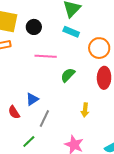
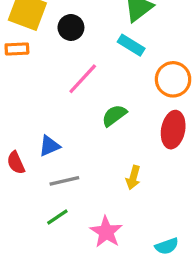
pink line: (46, 56) -> (83, 79), turned -60
gray line: (44, 119) -> (64, 181), turned 42
green line: (29, 142) -> (57, 217), moved

